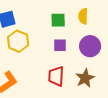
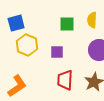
purple square: (60, 45) -> (57, 52), moved

